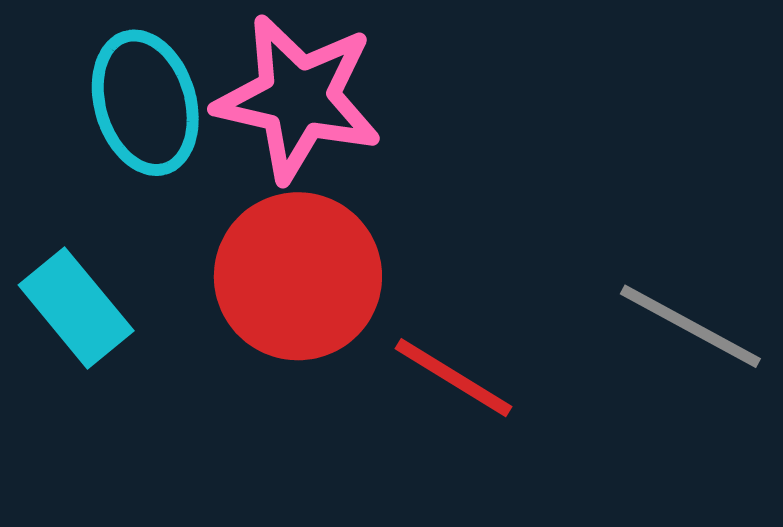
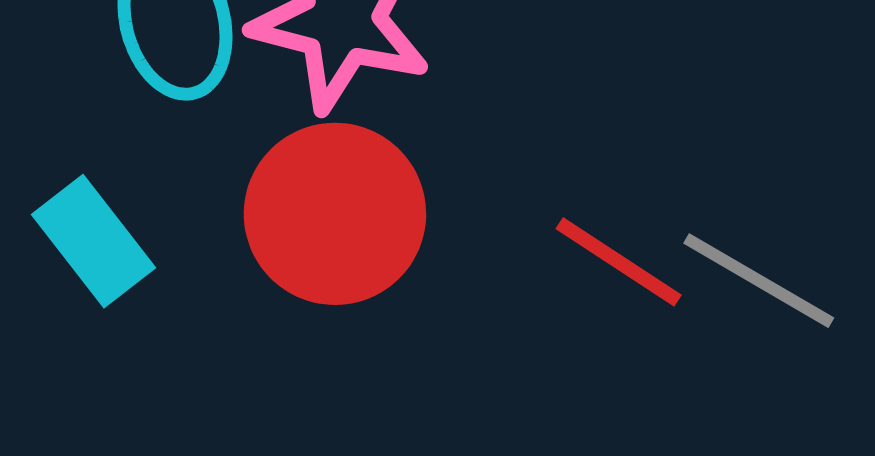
red line: (453, 378) -> (619, 262), moved

